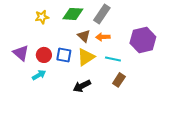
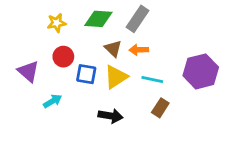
purple hexagon: (143, 40) -> (201, 71), moved
red circle: (44, 55) -> (63, 57), moved
black arrow: (82, 86) -> (110, 116), turned -144

